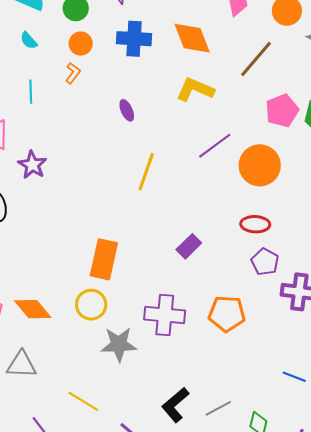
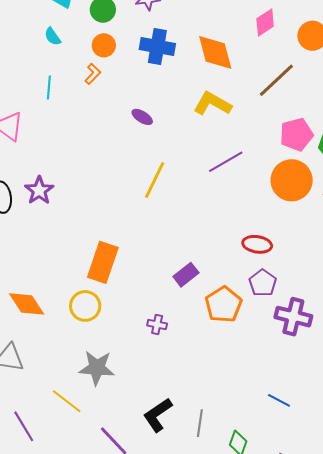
purple ellipse: (127, 110) -> (142, 117), turned -40
purple star: (32, 165) -> (39, 190), moved
orange circle: (260, 165) -> (292, 180), moved
purple rectangle: (189, 246) -> (186, 275), moved
orange pentagon: (227, 314) -> (223, 304), moved, turned 30
purple cross: (165, 315) -> (157, 324), size x0.5
gray star: (119, 344) -> (97, 368), moved
gray line: (218, 408) -> (200, 423), turned -60

